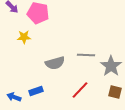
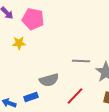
gray semicircle: (55, 63) -> (49, 80), moved

